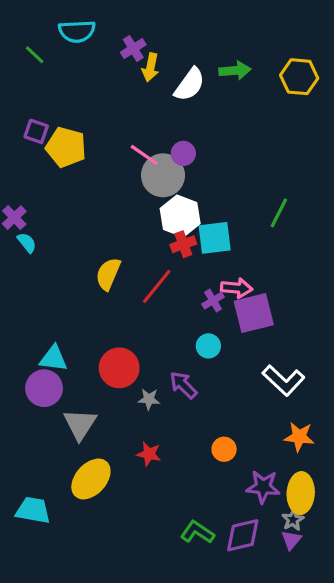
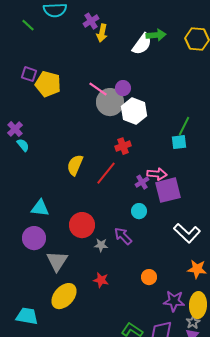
white semicircle: (190, 85) -> (142, 44), moved
white hexagon: (180, 216) -> (134, 111), moved
cyan square: (215, 238) -> (179, 142), moved, size x0.7
cyan triangle: (53, 358) -> (40, 208), moved

